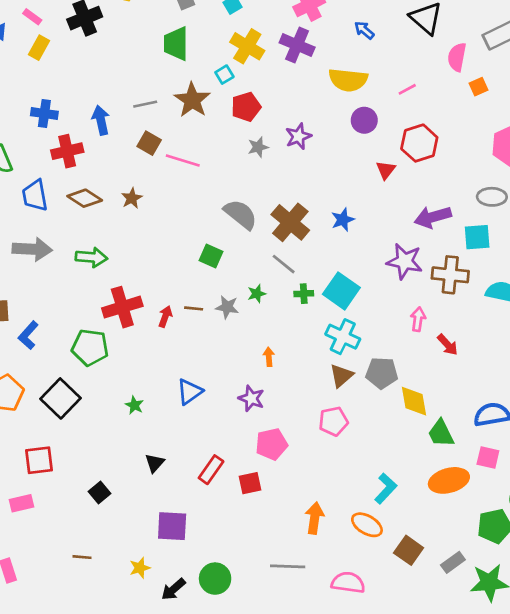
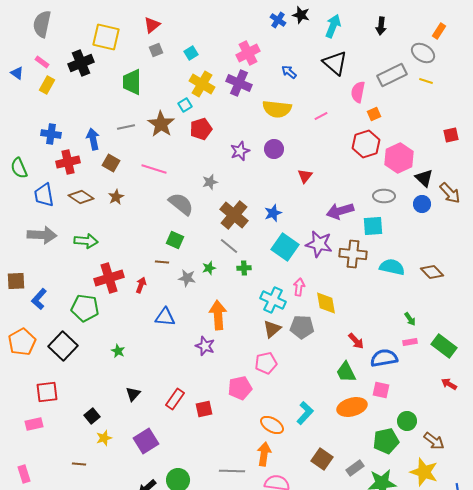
green trapezoid: (176, 44) -> (132, 82), moved
purple circle: (364, 120) -> (274, 149), moved
brown square: (149, 143) -> (111, 163), moved
red hexagon: (419, 143) -> (366, 144), moved
gray star: (258, 147) -> (210, 182), moved
gray semicircle: (241, 214) -> (181, 204), moved
cyan square: (341, 291) -> (285, 247), moved
brown line: (194, 308) -> (162, 262), moved
pink arrow: (418, 319) -> (299, 287), moved
red arrow: (448, 345) -> (356, 341), moved
orange arrow: (269, 357) -> (218, 315), size x2.0
blue triangle: (190, 392) -> (165, 317), moved, turned 40
yellow diamond: (414, 401) -> (326, 303), moved
pink pentagon: (272, 444) -> (240, 388), moved
orange arrow: (315, 518) -> (264, 454), moved
orange ellipse: (367, 525) -> (272, 425), moved
purple square: (172, 526) -> (146, 441), turned -35
yellow star: (140, 568) -> (104, 438), moved

